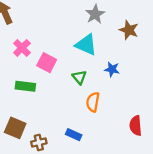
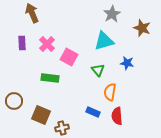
cyan triangle: (86, 45) -> (104, 41), turned -40
red semicircle: (136, 126) -> (117, 116), moved
blue rectangle: (74, 135) -> (93, 112), moved

